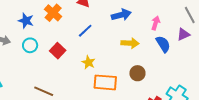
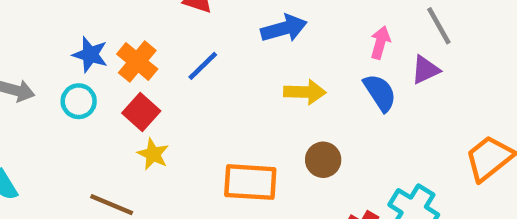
orange cross: (53, 13) -> (137, 62), moved
blue star: (26, 21) -> (90, 55), moved
pink arrow: (156, 23) -> (380, 43), moved
yellow star: (88, 62) -> (153, 154), moved

